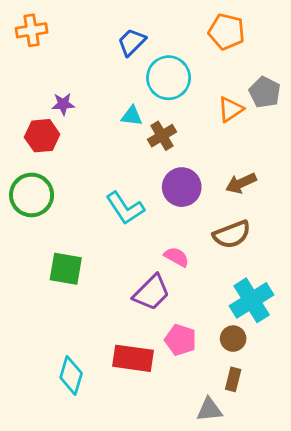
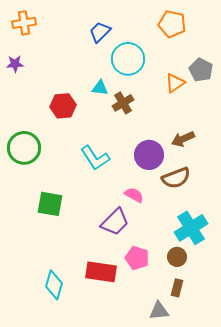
purple star: (63, 104) -> (15, 64), moved
red hexagon: (42, 136) -> (63, 106), moved
purple circle: (182, 187) -> (149, 155), moved

